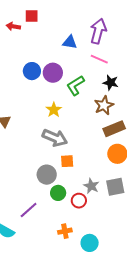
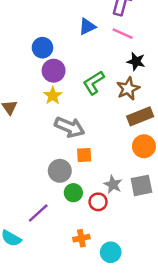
blue triangle: (70, 42) -> (87, 27), moved, turned -35
purple circle: (53, 73) -> (54, 71), moved
green L-shape: (75, 85) -> (94, 83), moved
yellow star: (54, 110) -> (53, 96), moved

